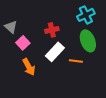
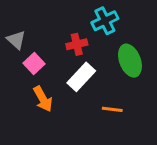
cyan cross: (86, 15) -> (105, 21), moved
orange line: (76, 61) -> (112, 109), moved

